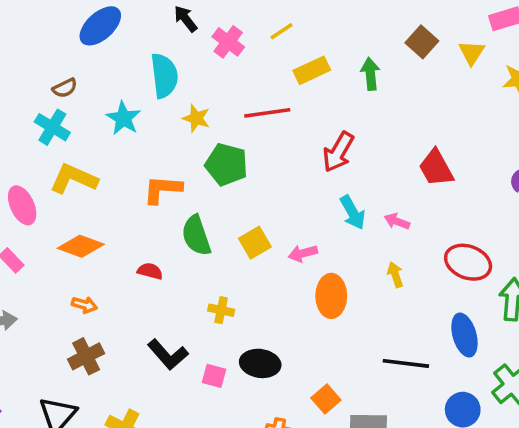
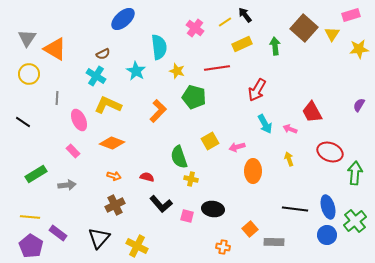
black arrow: (186, 19) -> (245, 15), moved
brown square: (422, 42) -> (304, 28), size x1.5
red trapezoid: (436, 168) -> (312, 112), moved
orange L-shape: (162, 189) -> (158, 111), turned 130
green semicircle: (196, 236) -> (179, 157), moved
red semicircle: (150, 271) -> (147, 177), moved
blue ellipse: (464, 335) -> (328, 207), moved

